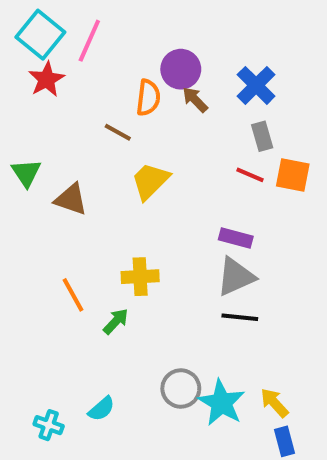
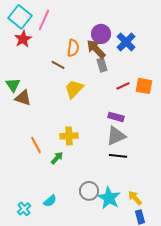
purple circle: (181, 69) -> (101, 34), moved
brown arrow: (195, 100) -> (96, 49), size x1.5
gray rectangle: (262, 136) -> (102, 65), moved
red line: (250, 175) -> (123, 86), turned -48
brown triangle: (71, 199) -> (23, 98), moved
cyan cross: (49, 425) -> (24, 209), turned 32

